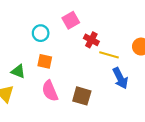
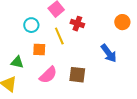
yellow line: (109, 55) -> (59, 36), moved, turned 60
pink semicircle: (50, 91) -> (48, 75), turned -102

